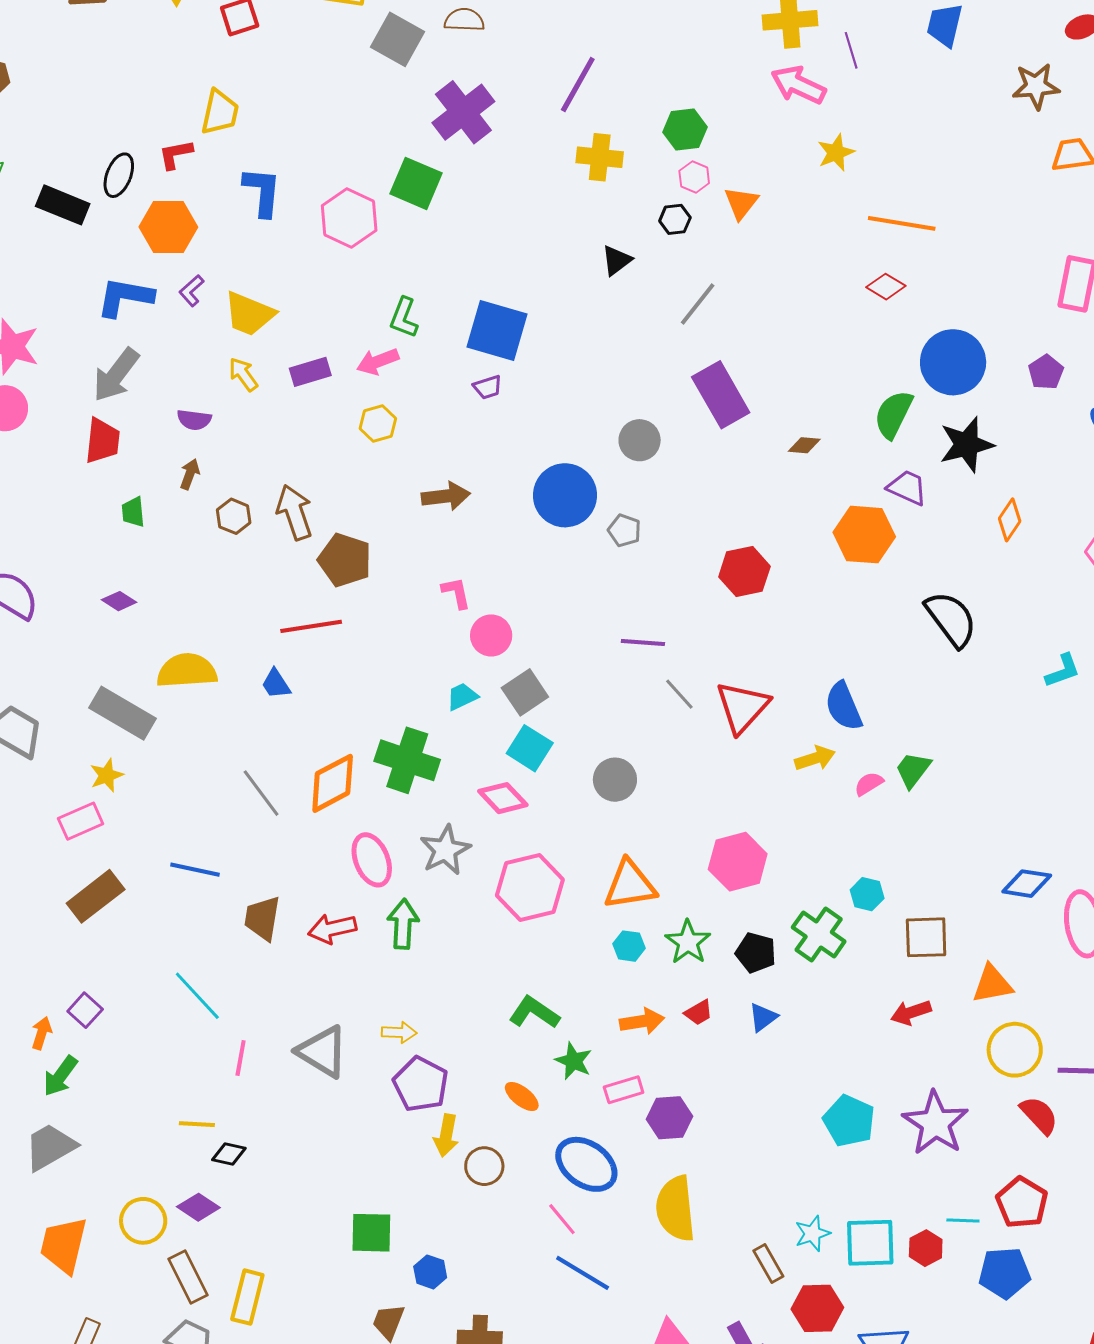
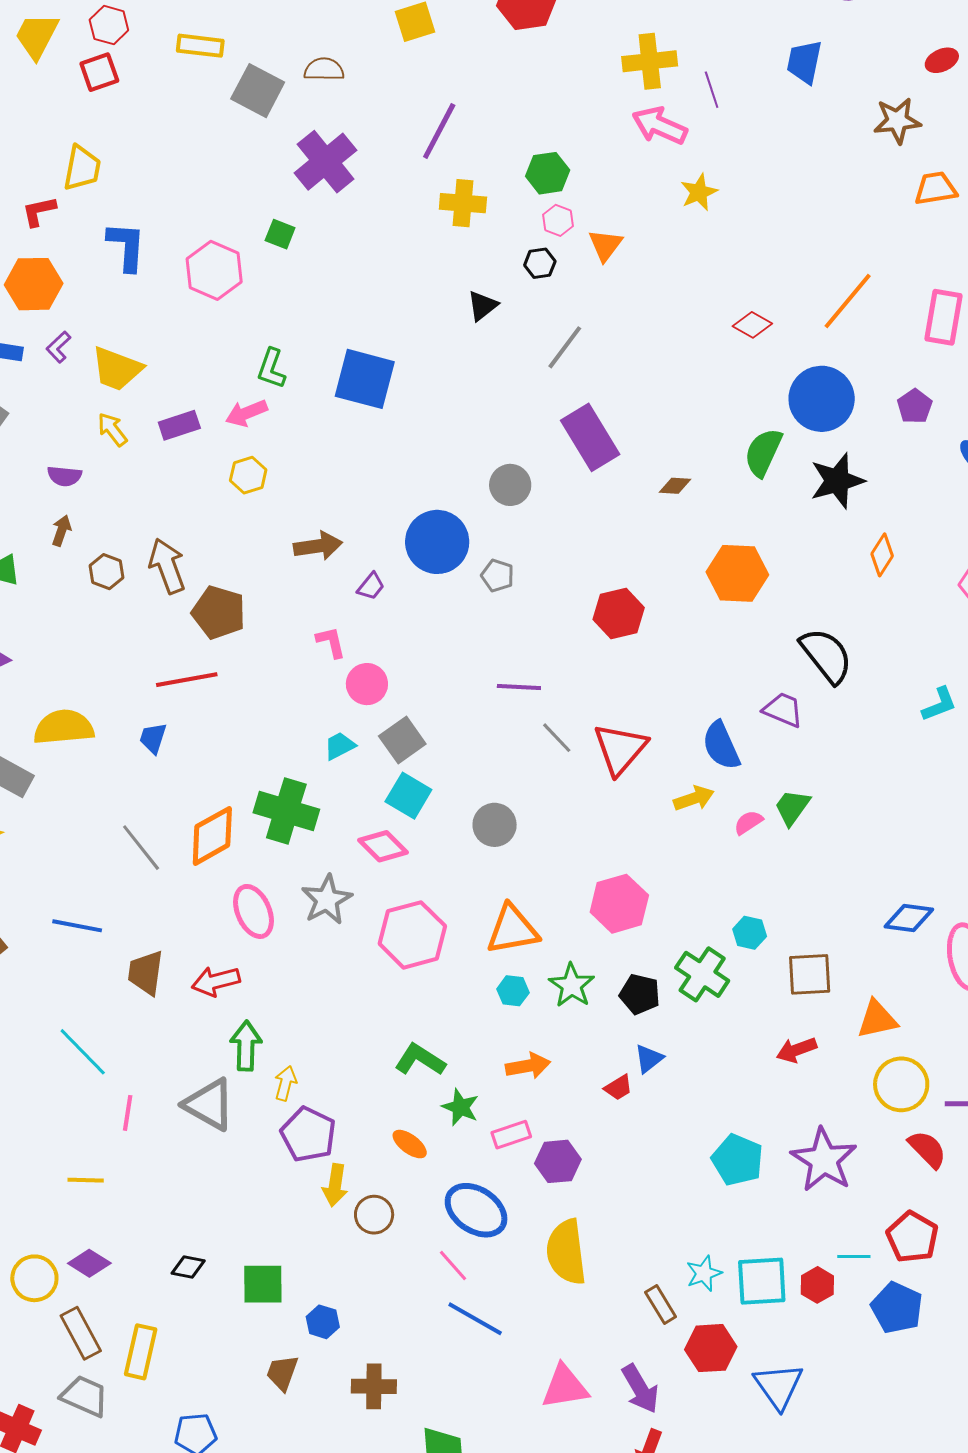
green square: (416, 183) -> (280, 234), size x0.6
orange line: (902, 223) -> (848, 301), moved, turned -58
purple trapezoid: (488, 387) -> (371, 586), moved, turned -32
purple trapezoid: (907, 488) -> (783, 710), moved
blue trapezoid: (276, 684) -> (153, 738), turned 52
green arrow: (403, 924) -> (246, 1046), moved
red trapezoid: (699, 1013) -> (618, 1088), moved
yellow arrow: (399, 1032) -> (285, 1083), turned -76
black diamond: (229, 1154) -> (188, 1267), moved
blue pentagon: (1004, 1273) -> (897, 1308), turned 30

